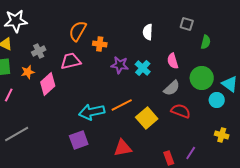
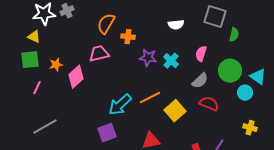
gray square: (187, 24) -> (215, 17), size x1.6
white semicircle: (148, 32) -> (176, 25), turned -98
gray cross: (39, 51) -> (67, 11), moved
pink semicircle: (173, 61) -> (201, 54), turned 35
cyan arrow: (92, 112) -> (120, 105), turned -30

